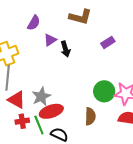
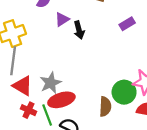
green circle: (104, 91) -> (124, 92), moved
red cross: (22, 121) -> (29, 110), turned 32

